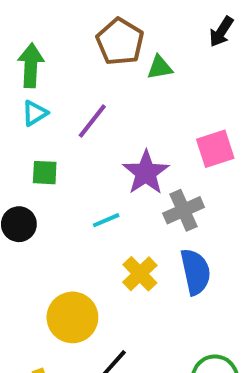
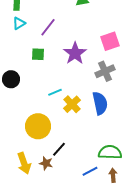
green square: (45, 173) -> (38, 54), moved
gray cross: (184, 210) -> (105, 71), moved
cyan line: (106, 220) -> (55, 92), moved

